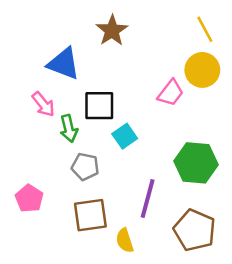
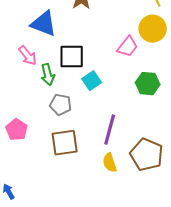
green hexagon: (196, 163) -> (148, 84), moved, size x0.7
yellow semicircle: (125, 240) -> (110, 163), moved

